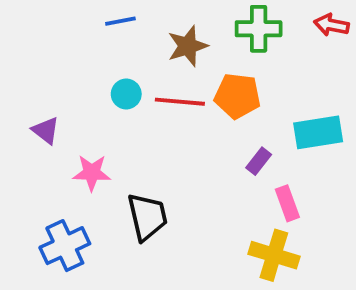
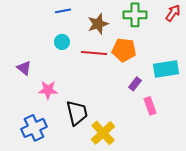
red arrow: (331, 25) -> (173, 13), turned 114
cyan circle: (126, 94) -> (62, 42), moved
yellow cross: (274, 255) -> (103, 133), moved, turned 30

